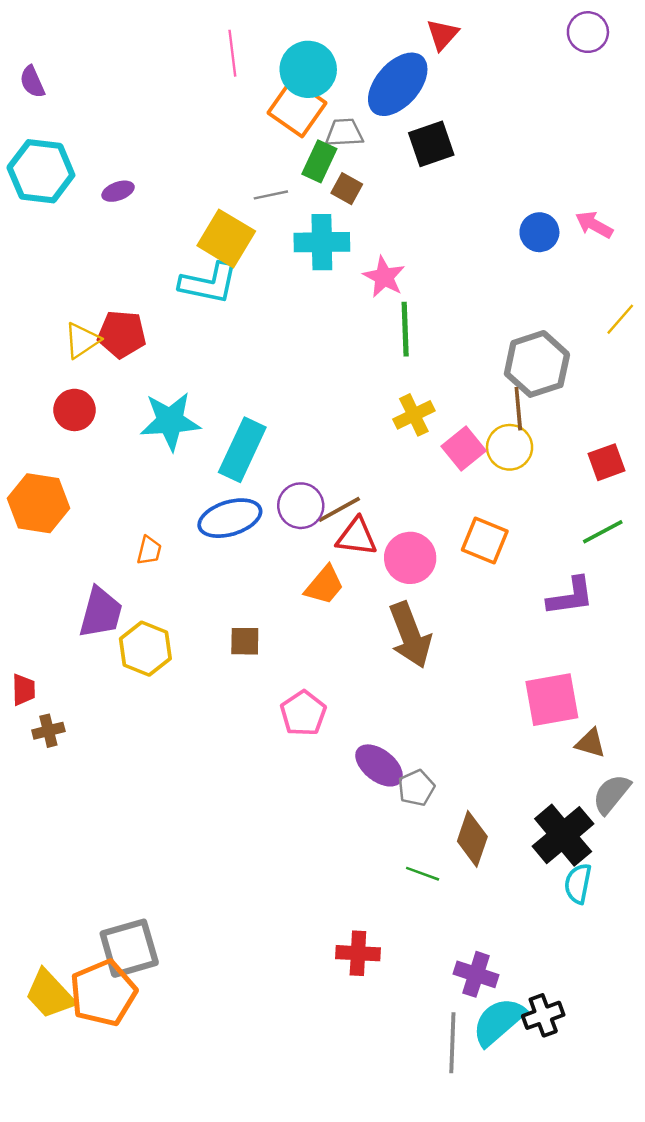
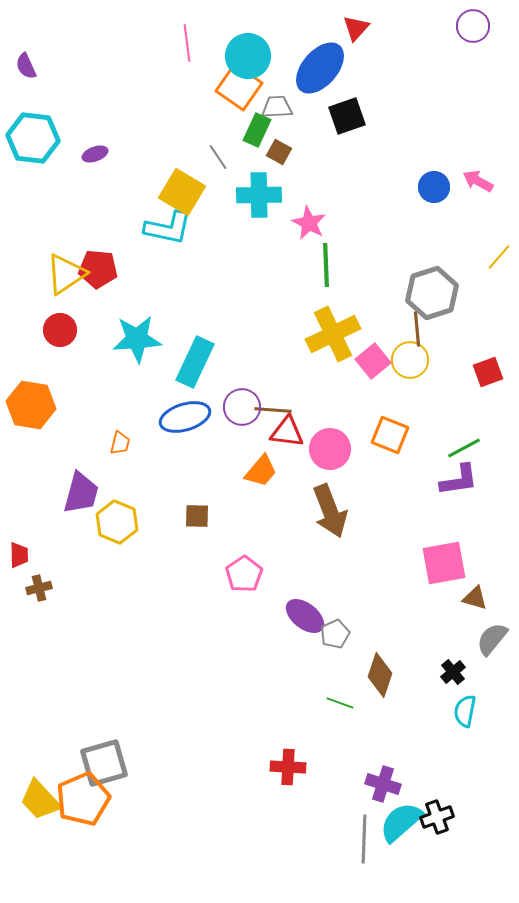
gray line: (271, 195) -> (218, 157), turned 68
yellow triangle: (82, 340) -> (66, 274), size x1.4
yellow cross: (414, 415) -> (333, 334), size x1.6
brown line: (339, 509) -> (273, 410), turned 33
green line: (603, 532) -> (464, 448), moved
black cross: (563, 835) -> (453, 672), size x0.5

